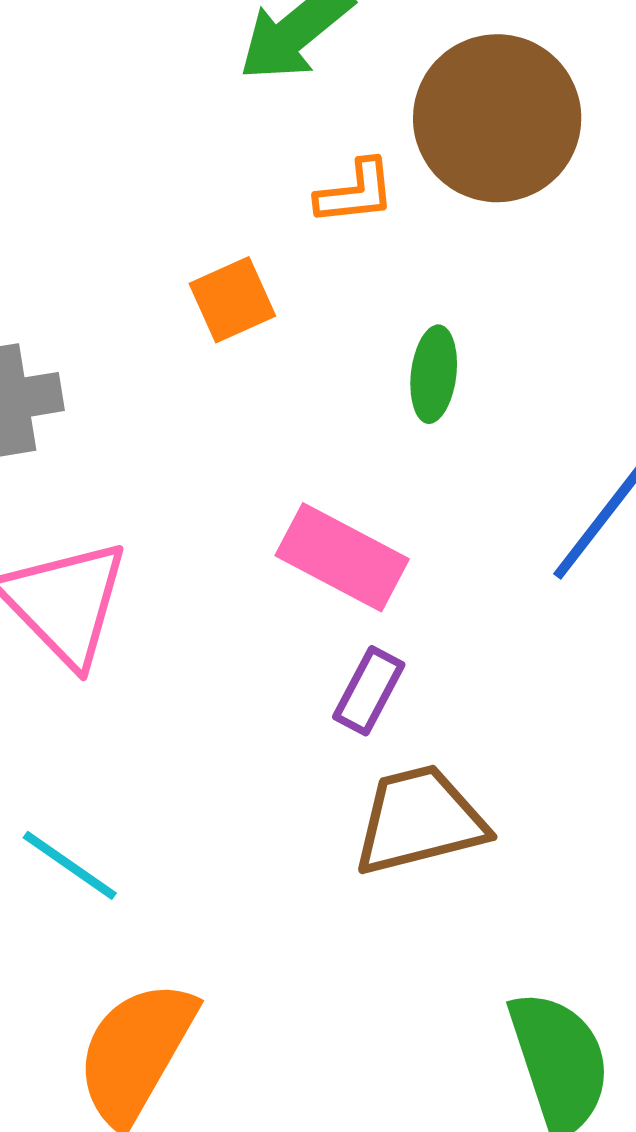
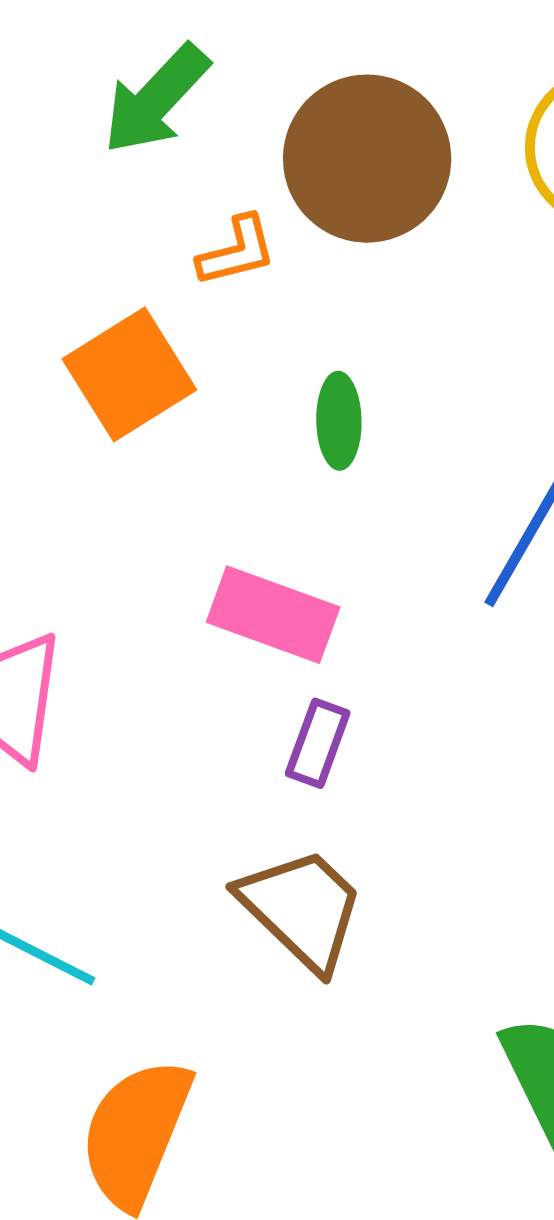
orange square: (232, 300) -> (129, 374), size x1.5
brown trapezoid: (420, 820) -> (302, 909), moved, turned 66

